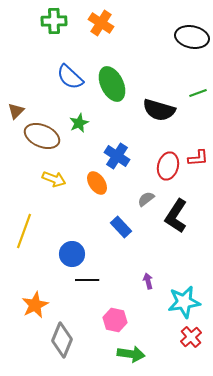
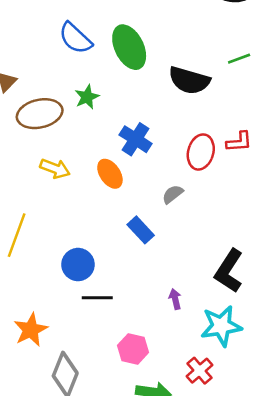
brown ellipse: (42, 136) -> (40, 114), turned -36
black L-shape: (176, 216) -> (229, 271), moved
red cross: (191, 337) -> (199, 371), moved

